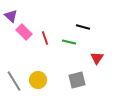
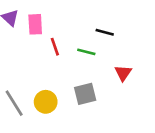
pink rectangle: (24, 32) -> (35, 24), moved, turned 42
gray square: (77, 80) -> (85, 94), moved

